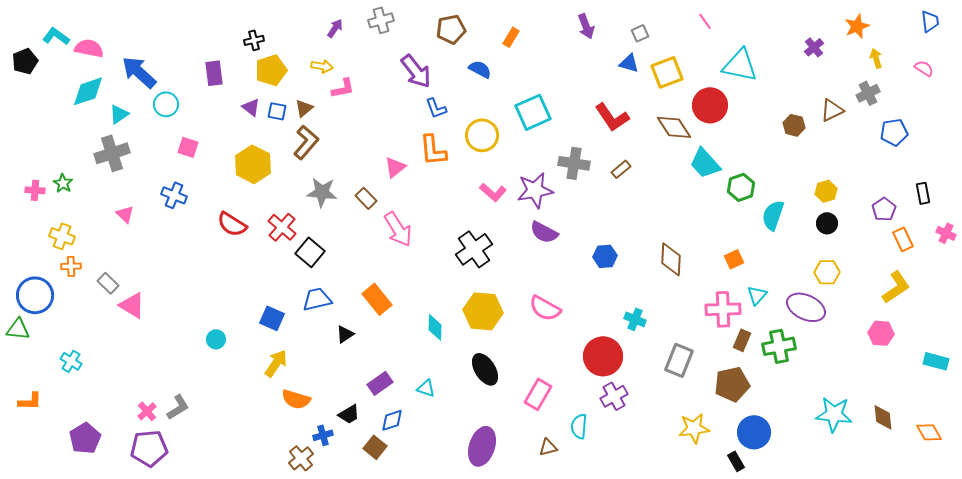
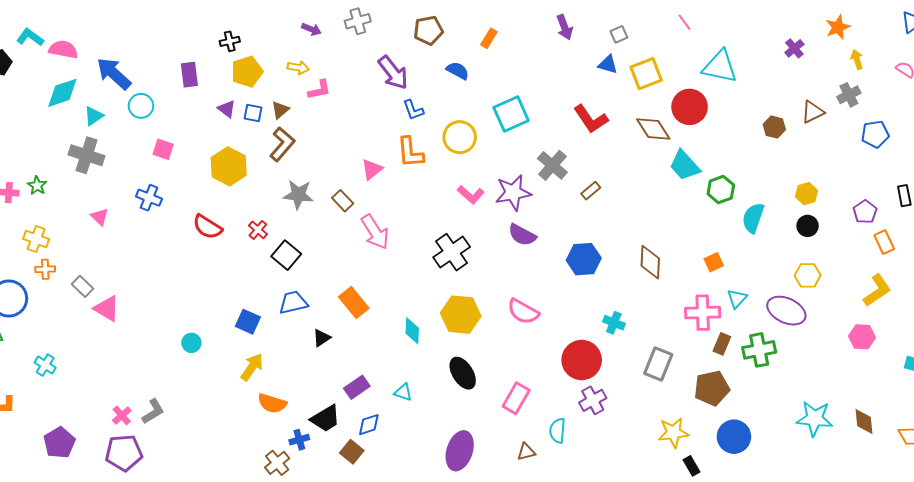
purple arrow: (335, 28) -> (311, 29), turned 78
gray cross: (112, 153) -> (87, 155), turned 36
gray cross: (574, 163) -> (552, 165), turned 32
brown rectangle: (621, 169) -> (591, 191), moved
red cross: (282, 227) -> (258, 230), size x0.7
blue hexagon: (605, 256) -> (584, 259), size x1.4
black trapezoid: (349, 414) -> (326, 418), size x1.4
black rectangle: (736, 461) -> (692, 466), moved

